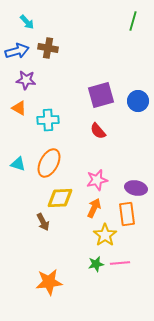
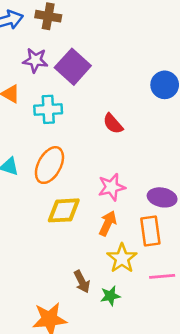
purple star: (26, 80) -> (35, 60), moved
purple square: (101, 95) -> (73, 67), moved, turned -32
brown arrow: (43, 222) -> (82, 282), moved
pink line: (120, 263) -> (162, 276), moved

